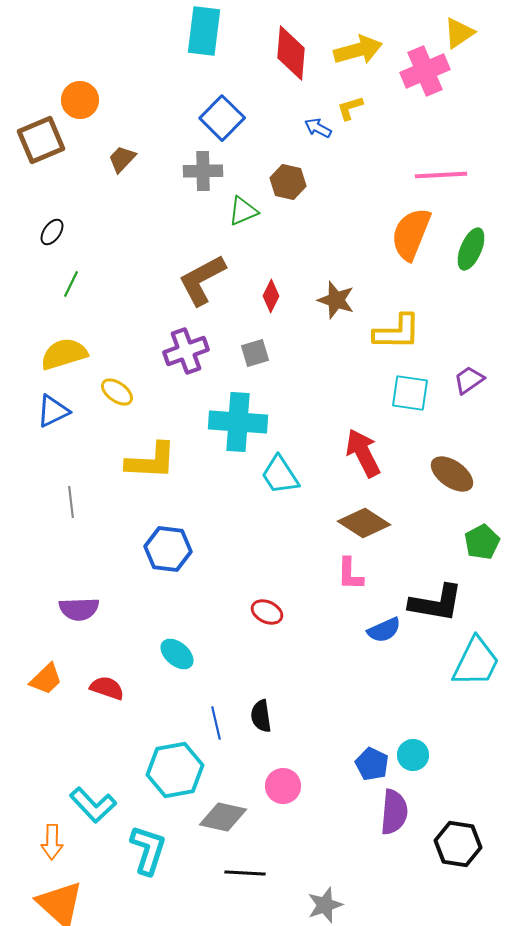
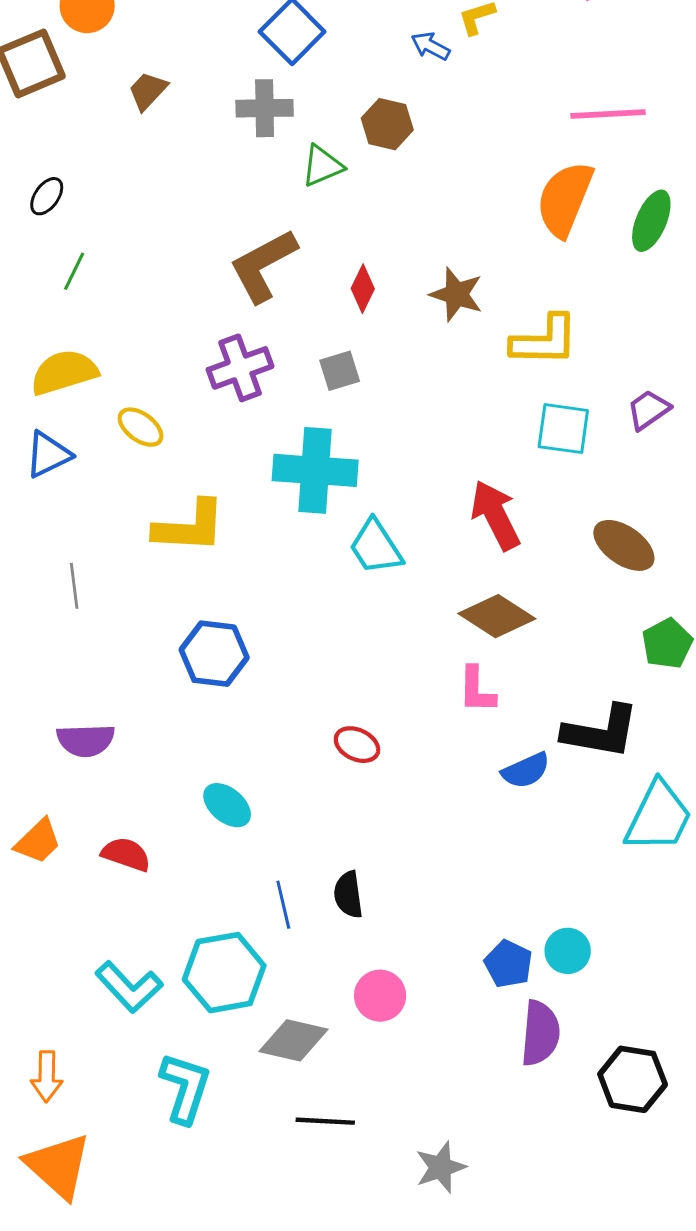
cyan L-shape: (93, 805) -> (129, 987), moved

